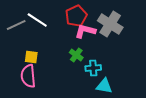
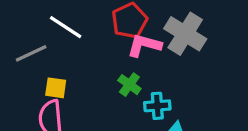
gray line: (16, 25) -> (31, 53), moved

